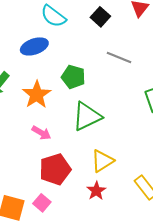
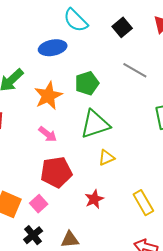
green pentagon: (73, 77) -> (87, 83), turned 30
yellow triangle: (102, 161) -> (106, 158), moved, size x0.7

